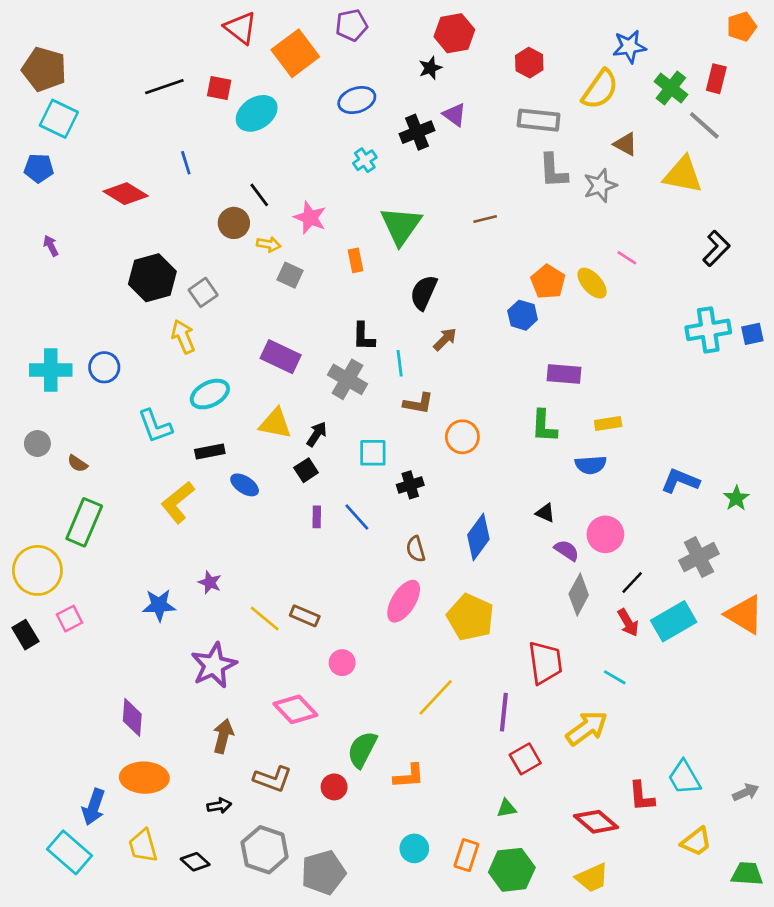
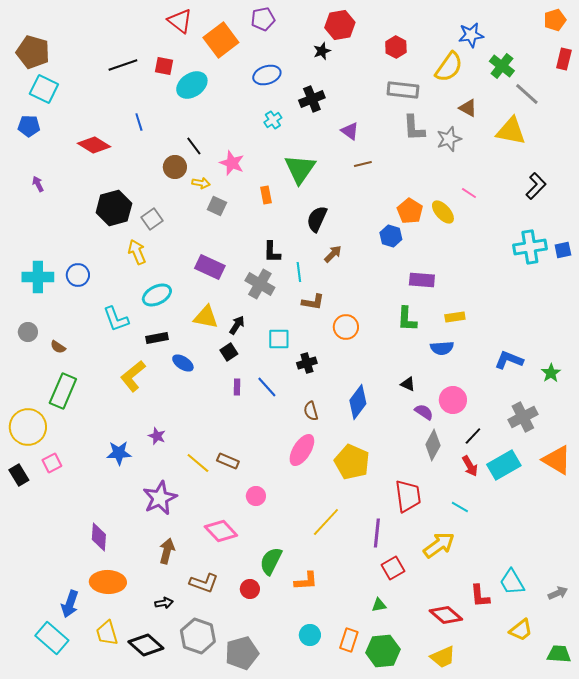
red rectangle: (716, 79) -> (564, 59), moved
purple triangle: (454, 115) -> (350, 131), moved
black diamond: (195, 862) -> (146, 645), size x1.6

